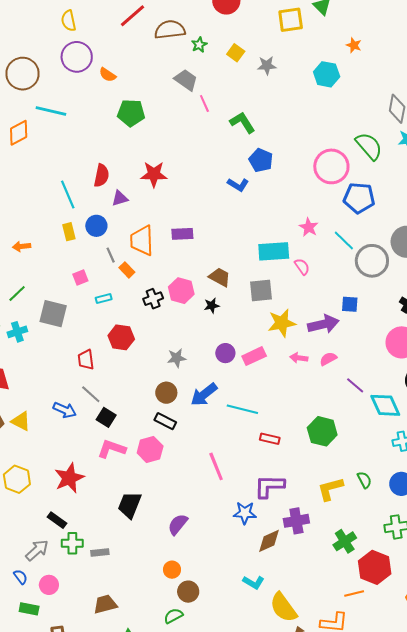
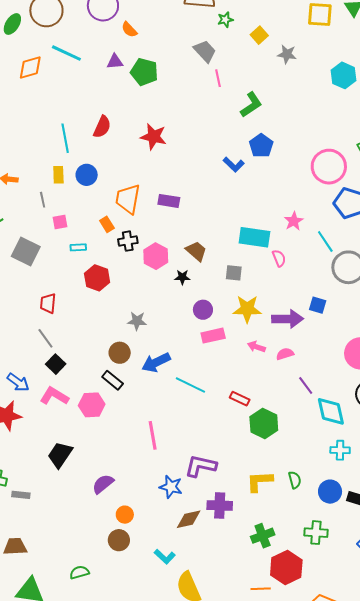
green L-shape: (242, 122) -> (251, 105), turned 76
purple triangle: (120, 198) -> (115, 62), moved
gray line: (111, 255) -> (43, 200), moved
gray square: (261, 290) -> (234, 273), size x0.7
black cross: (153, 299) -> (128, 241), moved
red hexagon: (121, 337) -> (97, 278), moved
purple circle: (225, 353) -> (203, 310), moved
blue arrow: (65, 410) -> (18, 382), moved
red rectangle: (270, 439) -> (240, 399), moved
orange circle: (172, 570) -> (125, 515), moved
brown circle: (188, 592) -> (119, 540), moved

